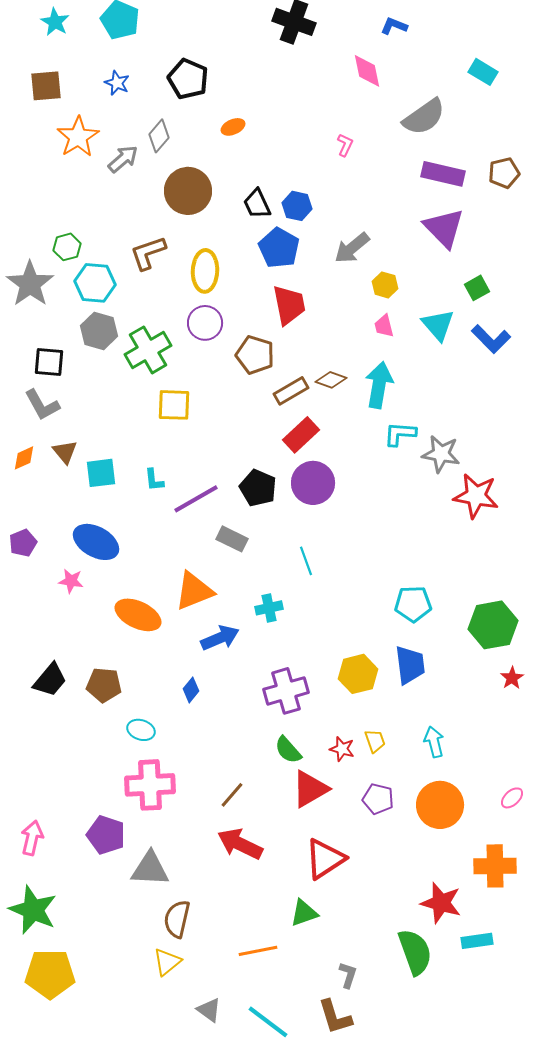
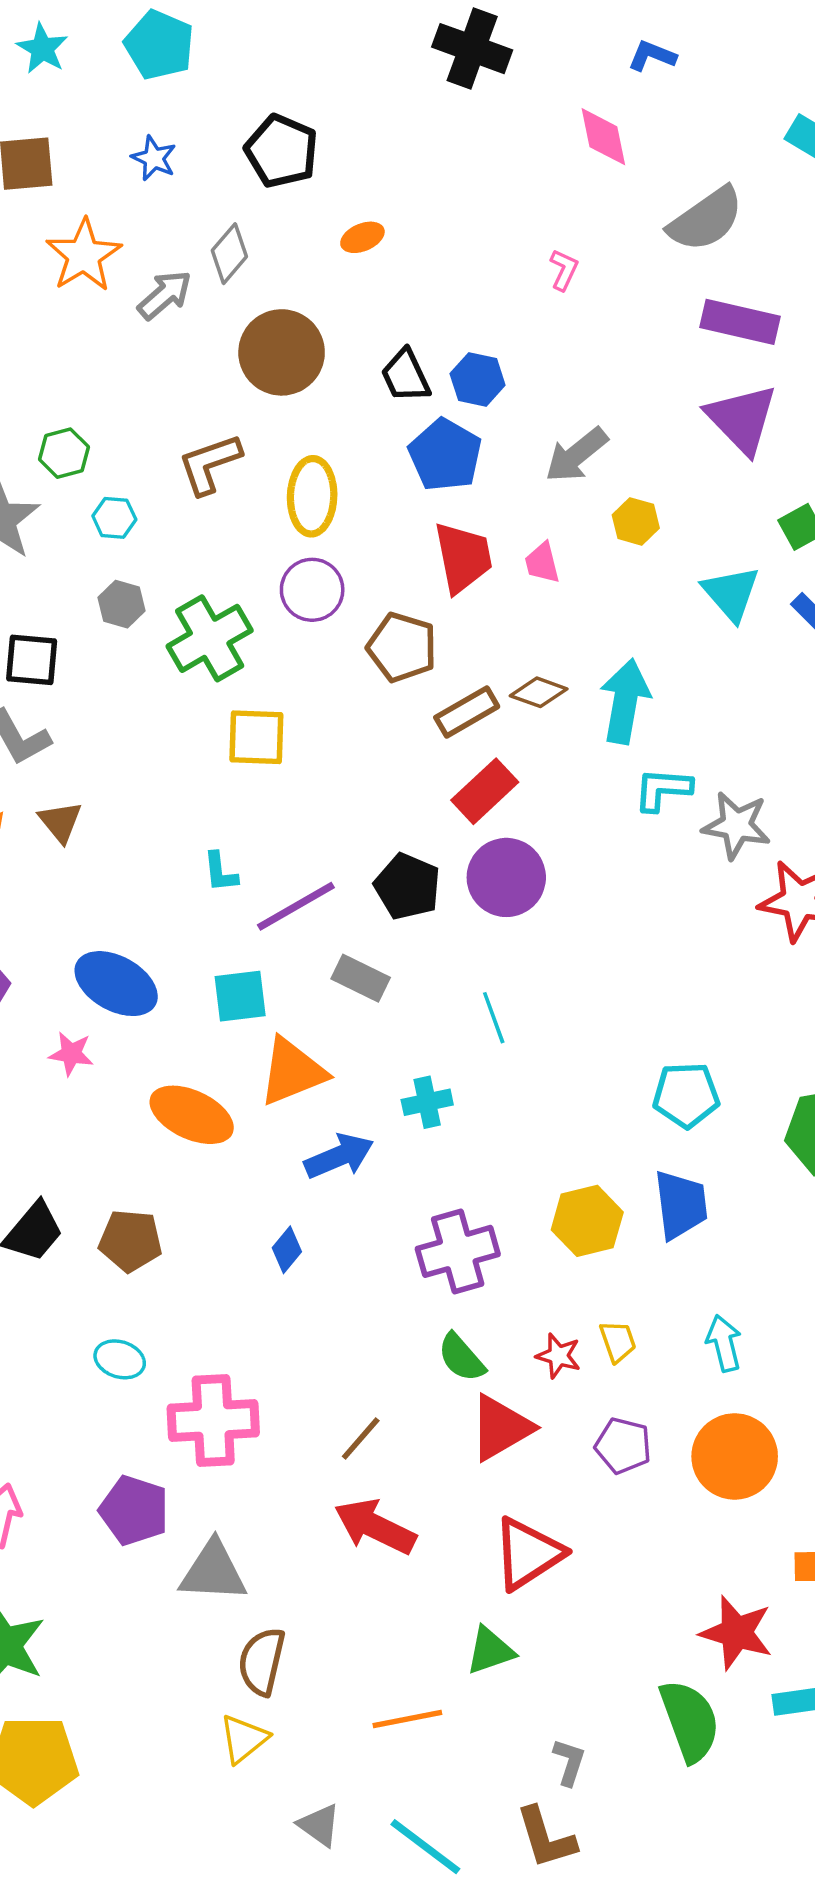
cyan hexagon: (95, 283) -> (114, 518), size x0.6
pink trapezoid: (384, 326) -> (542, 563), moved
gray hexagon: (99, 331) -> (121, 604), size x0.7
cyan square: (101, 473) -> (240, 996), moved
cyan ellipse: (141, 730) -> (120, 1359), moved

